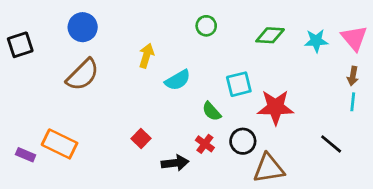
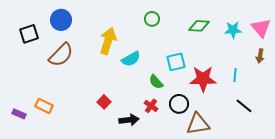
black square: (20, 45) -> (29, 34), moved
yellow arrow: (146, 56) -> (108, 41), size x1.5
cyan line: (353, 102) -> (235, 75), moved
orange rectangle: (60, 144) -> (44, 106), size x0.7

